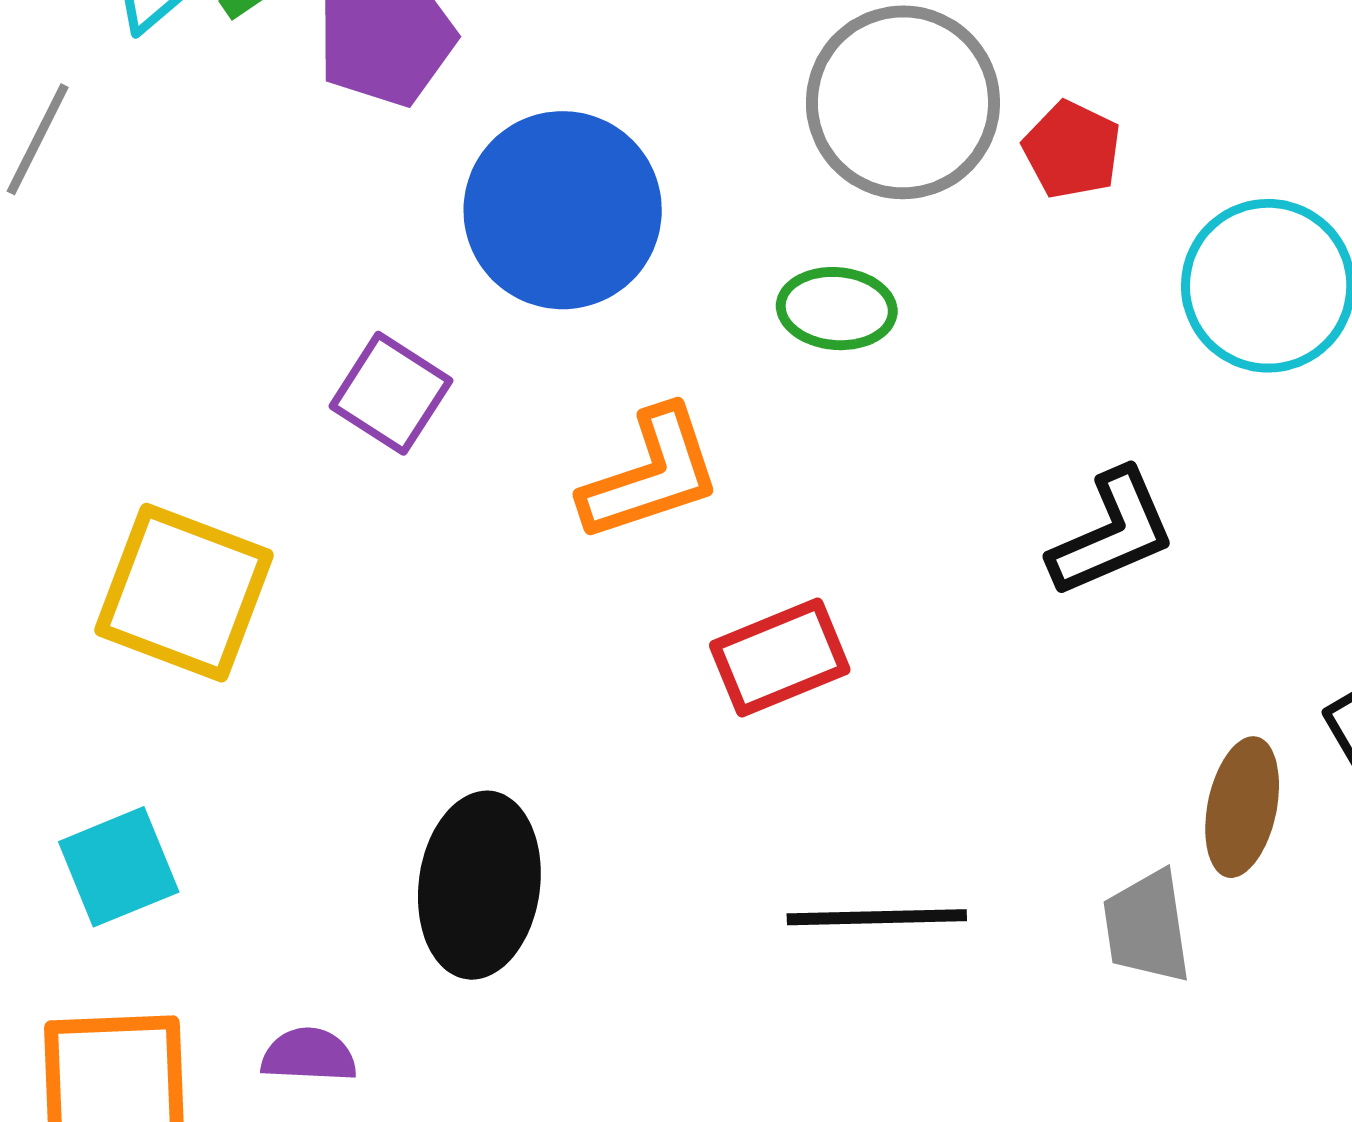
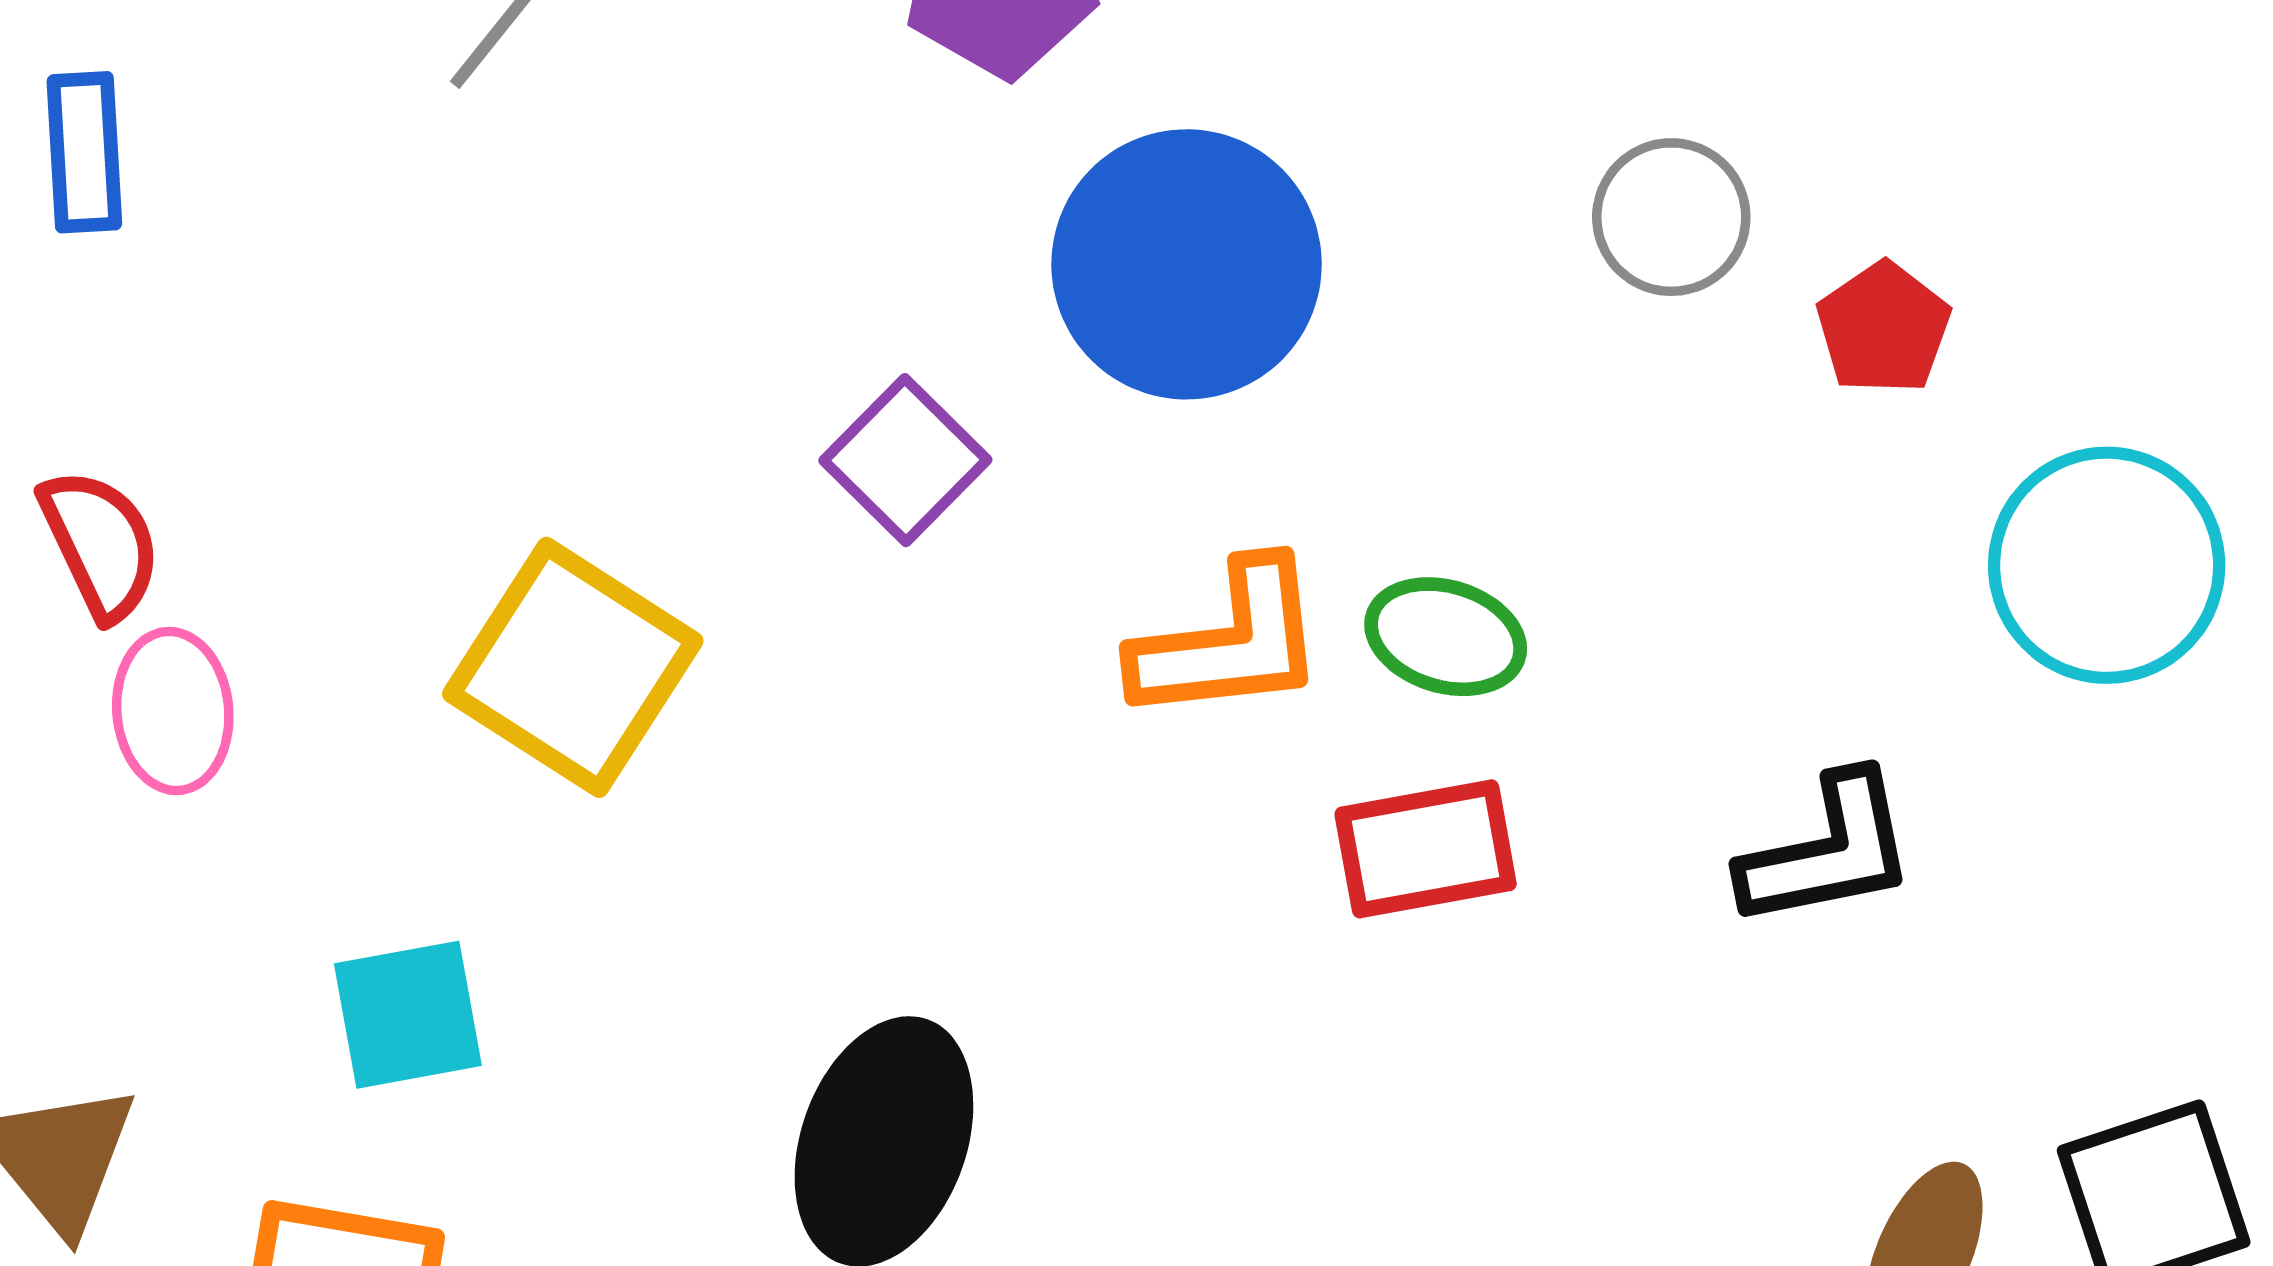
gray circle: (903, 102) -> (1671, 217), size x0.6
green ellipse: (837, 309) -> (1446, 637), moved
red rectangle: (780, 657) -> (1426, 849), moved

